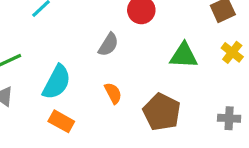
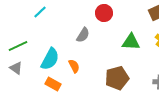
orange semicircle: (113, 93) -> (74, 66), moved
brown pentagon: (162, 112) -> (117, 78), turned 30

